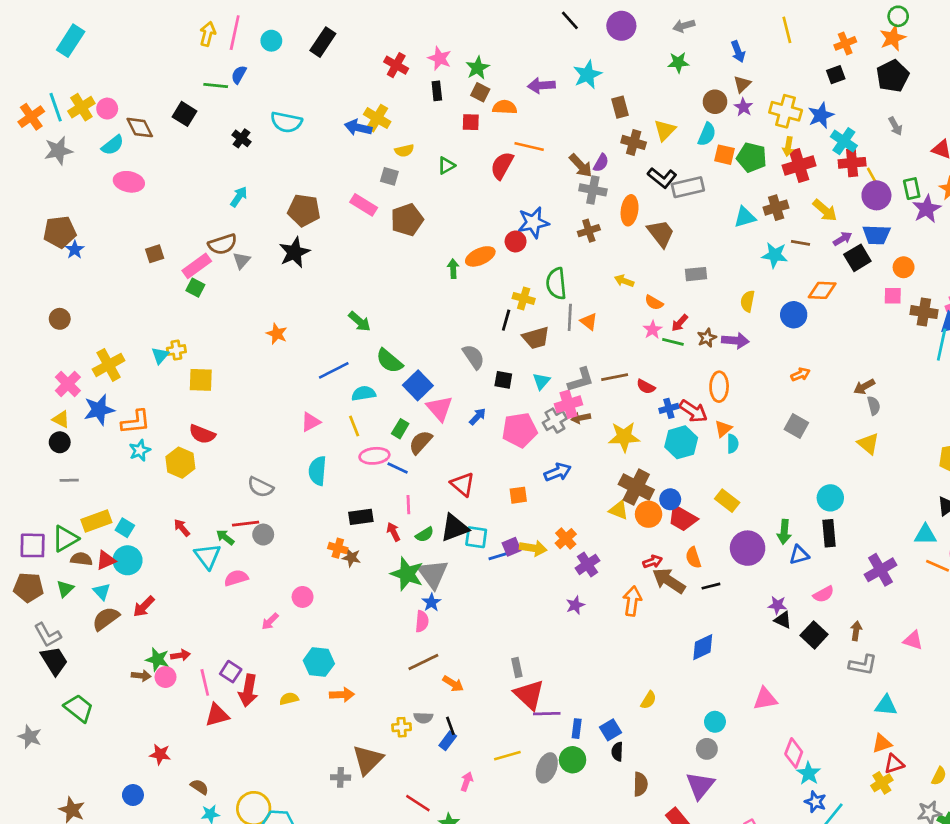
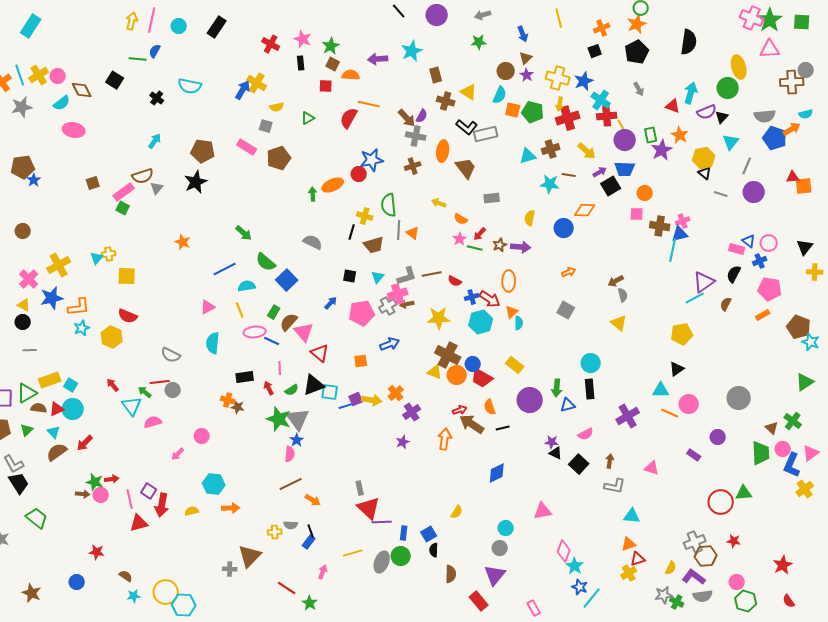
blue arrow: (358, 128) -> (243, 90), turned 108
yellow triangle: (665, 130) -> (469, 92), turned -42
gray semicircle: (473, 357) -> (313, 242), moved, turned -30
pink triangle: (440, 408) -> (304, 332), moved

